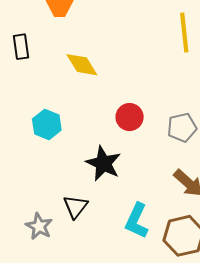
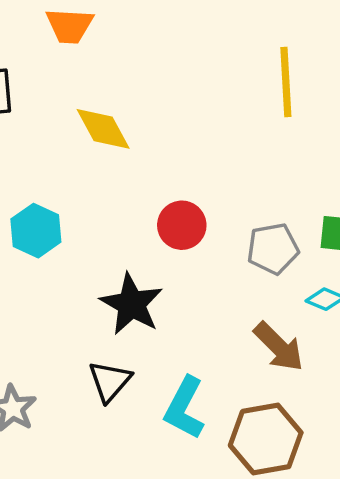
black triangle: (75, 207) -> (110, 381), moved

